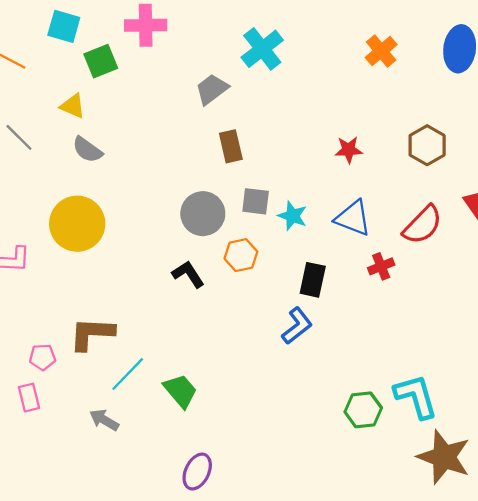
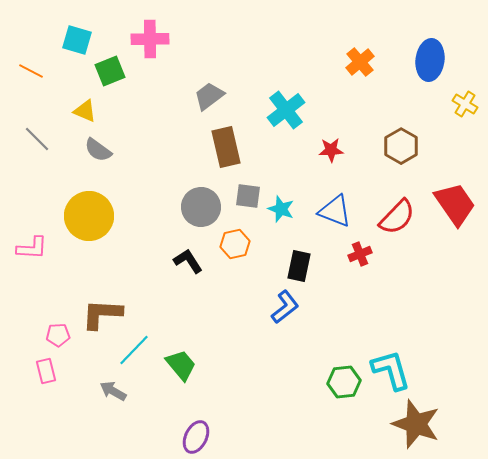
cyan cross: (262, 49) -> (286, 110), moved
brown rectangle: (231, 146) -> (226, 147), size x1.4

